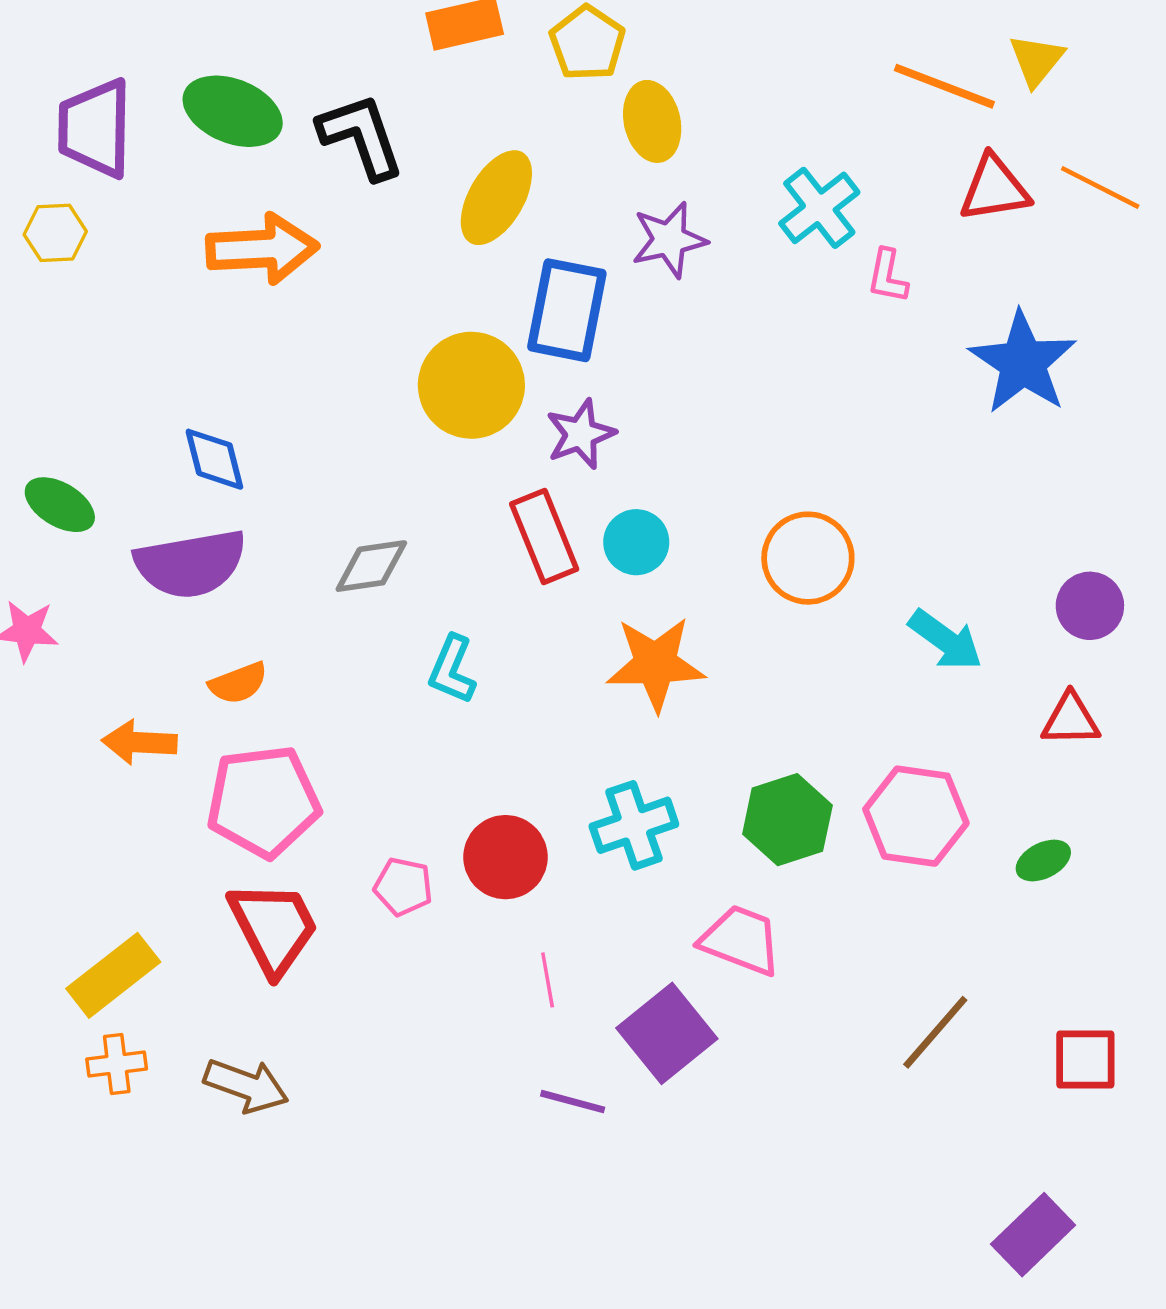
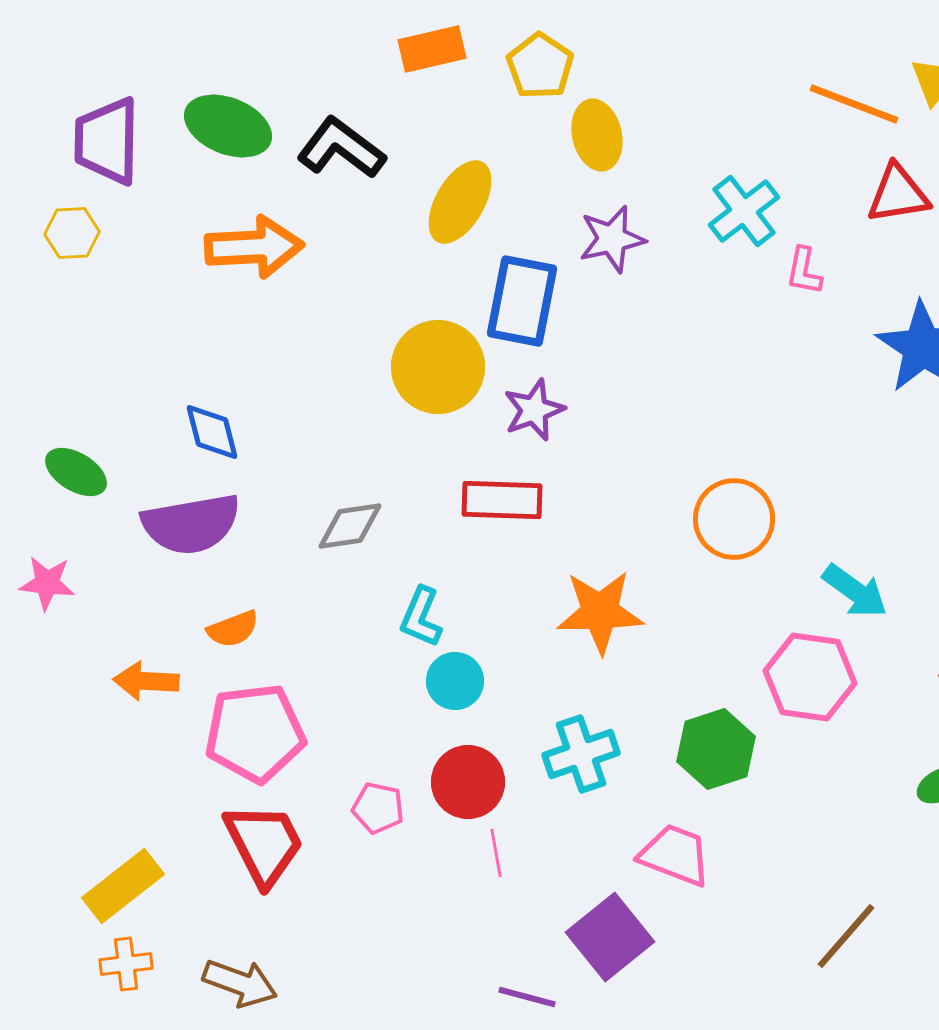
black L-shape: (361, 136) -> (341, 148), turned -34
red rectangle: (544, 536) -> (502, 500), turned -66
cyan circle: (636, 542) -> (455, 681), moved
pink hexagon: (916, 816) -> (810, 677), moved
pink line: (548, 980) -> (496, 853), moved

